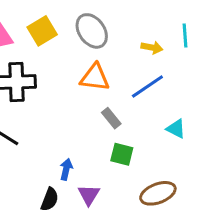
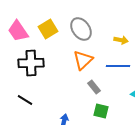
orange triangle: (95, 78) -> (83, 60), turned -50
blue line: (147, 87) -> (118, 66), turned 35

